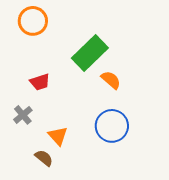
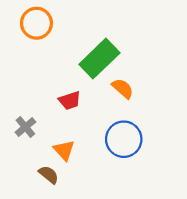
red trapezoid: (40, 82) -> (70, 101), moved

